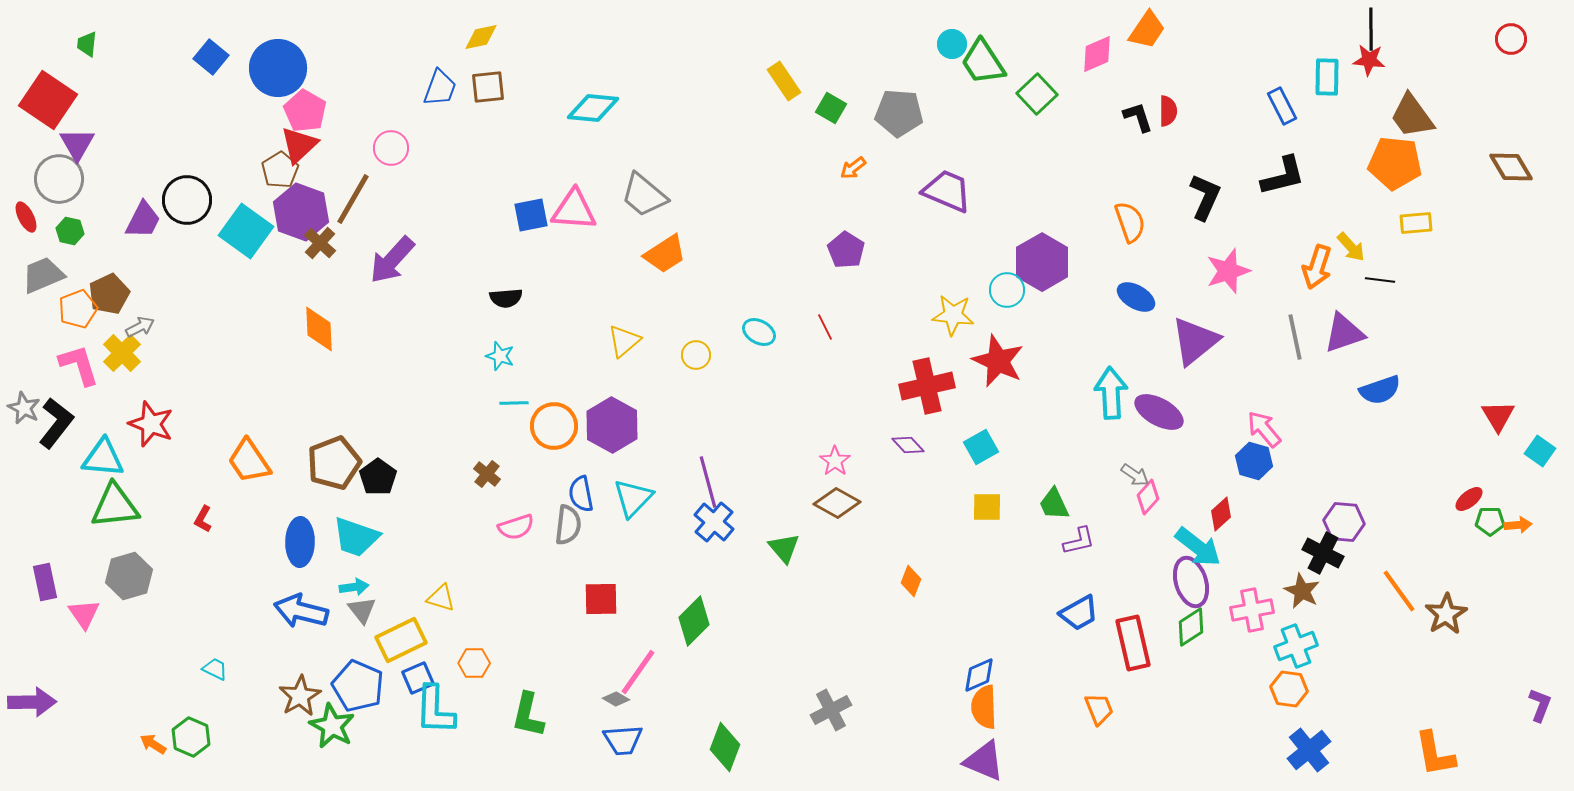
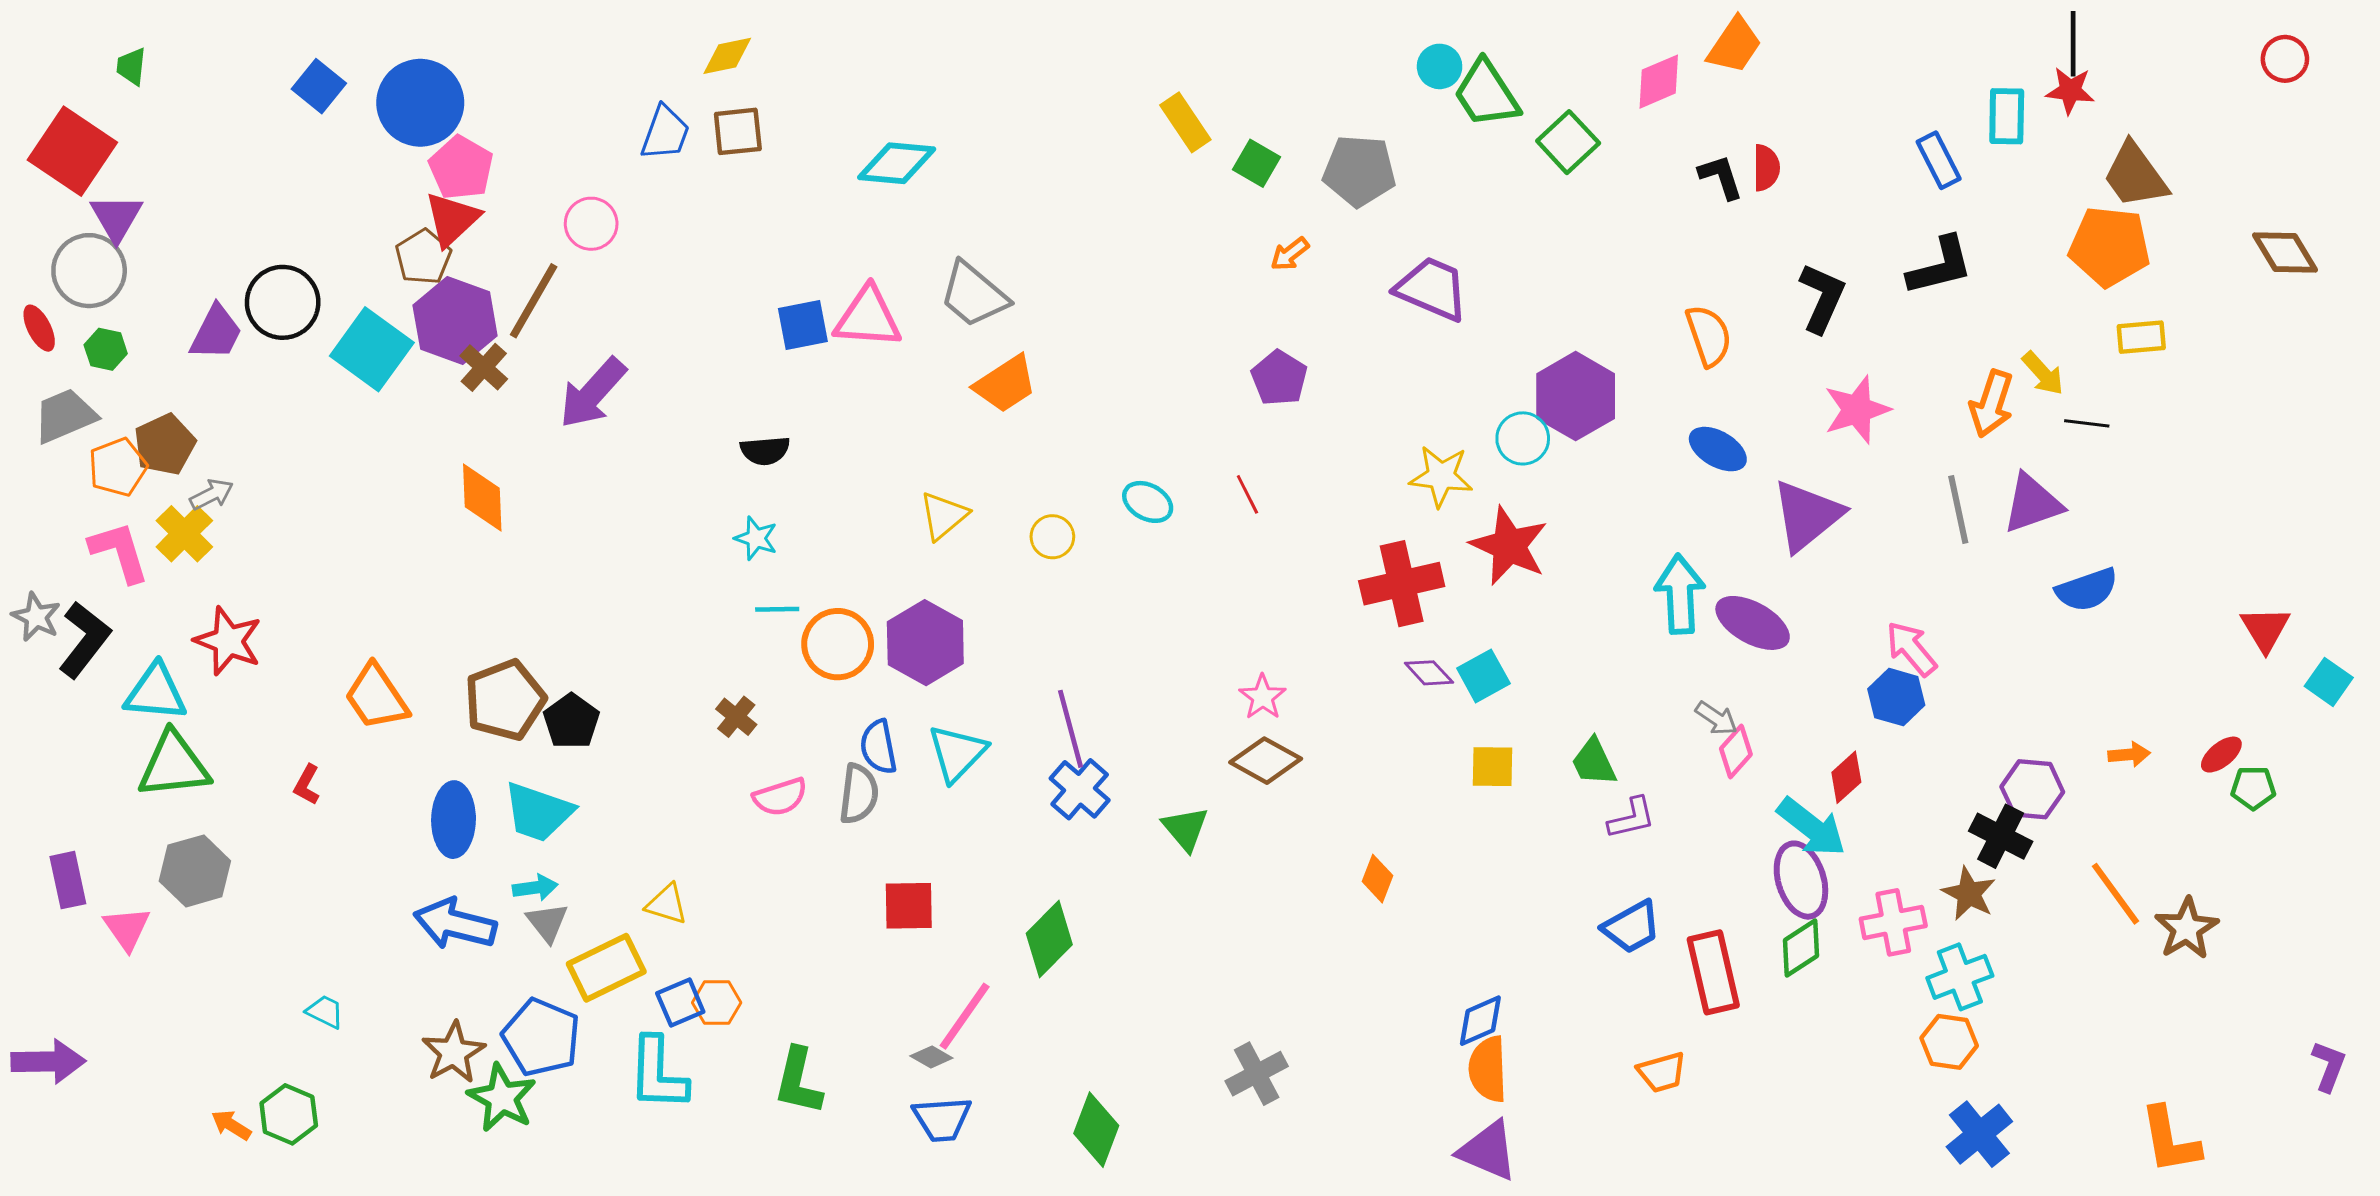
purple diamond: (908, 445) -> (1429, 673), moved
orange arrow: (1518, 525) -> (2129, 755), moved
blue square: (418, 678) -> (680, 1003), moved
orange trapezoid: (1099, 709) -> (1662, 1072), turned 96

